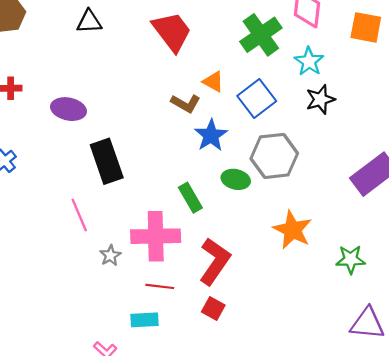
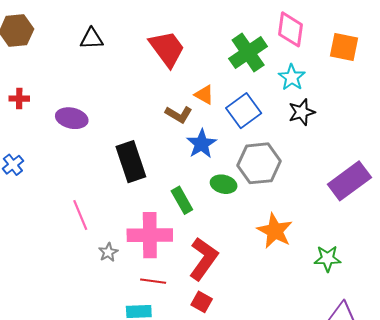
black rectangle: (107, 161) -> (131, 162), moved

